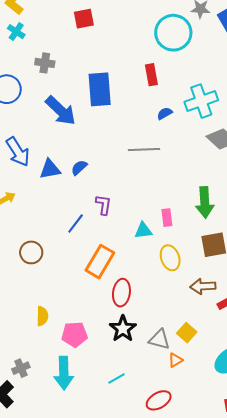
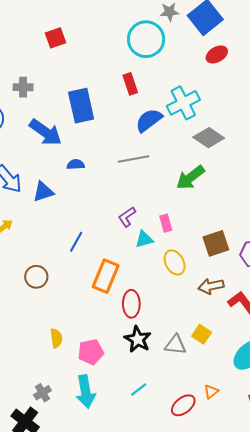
blue semicircle: (165, 113) -> (149, 120), size x1.8
blue semicircle: (79, 168) -> (76, 164), moved, turned 48
green arrow: (205, 202) -> (190, 178), moved, turned 64
purple L-shape: (103, 205) -> (127, 217), moved, turned -125
orange triangle: (175, 360) -> (211, 392), moved

